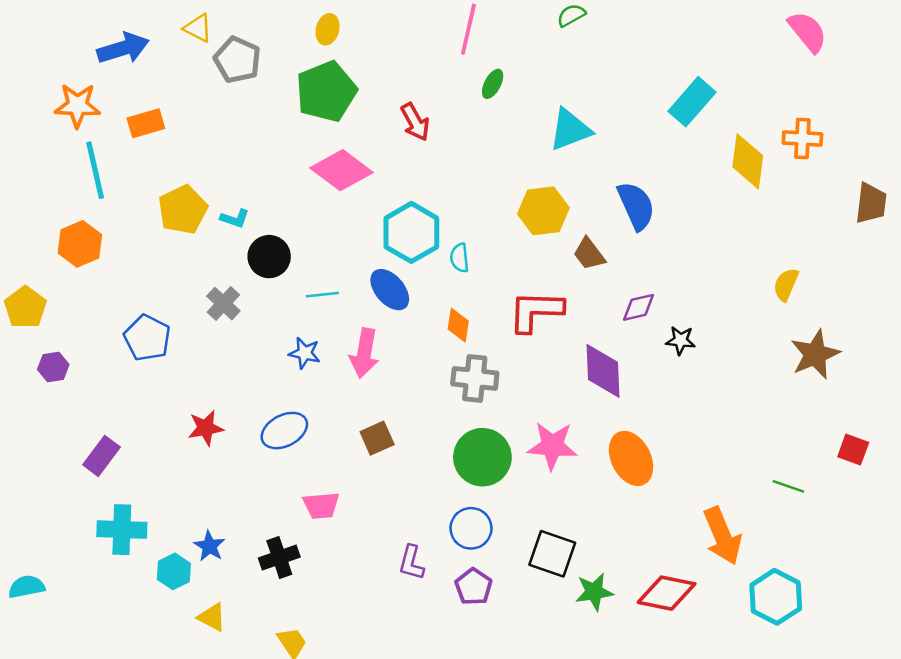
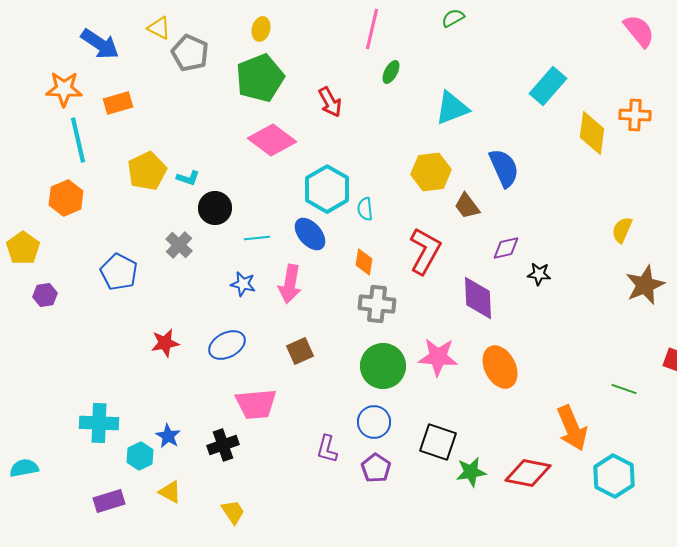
blue arrow: (123, 48) -> (100, 44), turned 51
red L-shape: (536, 311) -> (425, 251), turned 117
purple rectangle: (101, 456) -> (109, 501), moved, turned 36
pink trapezoid: (321, 505) -> (256, 404), size x1.4

